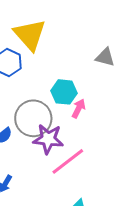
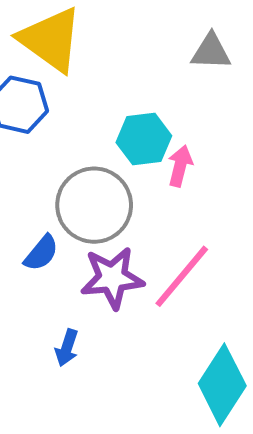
purple star: (48, 139) -> (112, 278), moved

